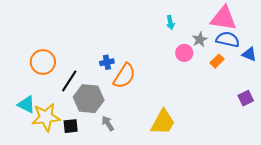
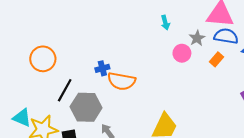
orange circle: (43, 62) -> (43, 59), moved
orange semicircle: (124, 76) -> (122, 81), turned 72

